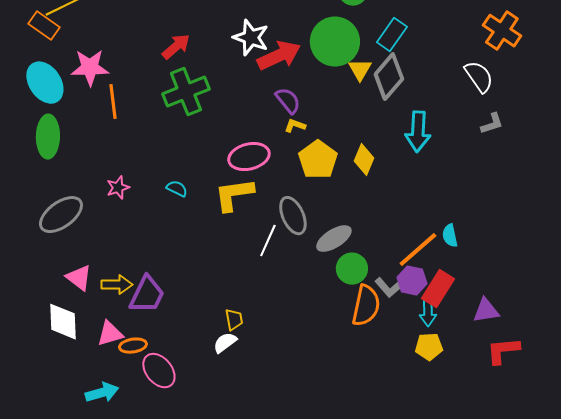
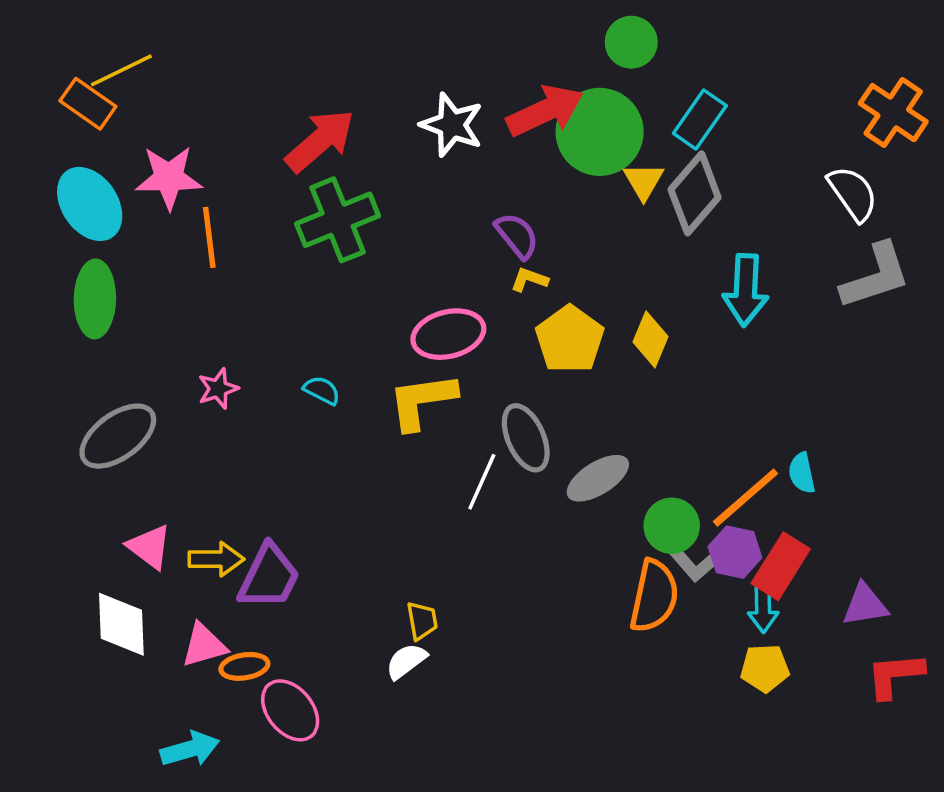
red arrow: (176, 47) -> (320, 141), size x1.4
red arrow: (279, 56) -> (545, 111), moved
gray L-shape: (492, 124) -> (876, 276), size x1.8
green circle: (352, 269) -> (672, 526), moved

